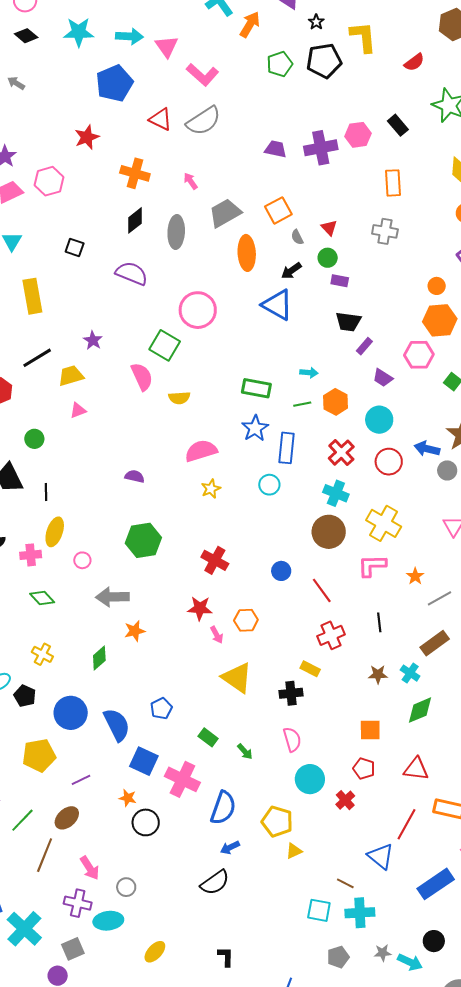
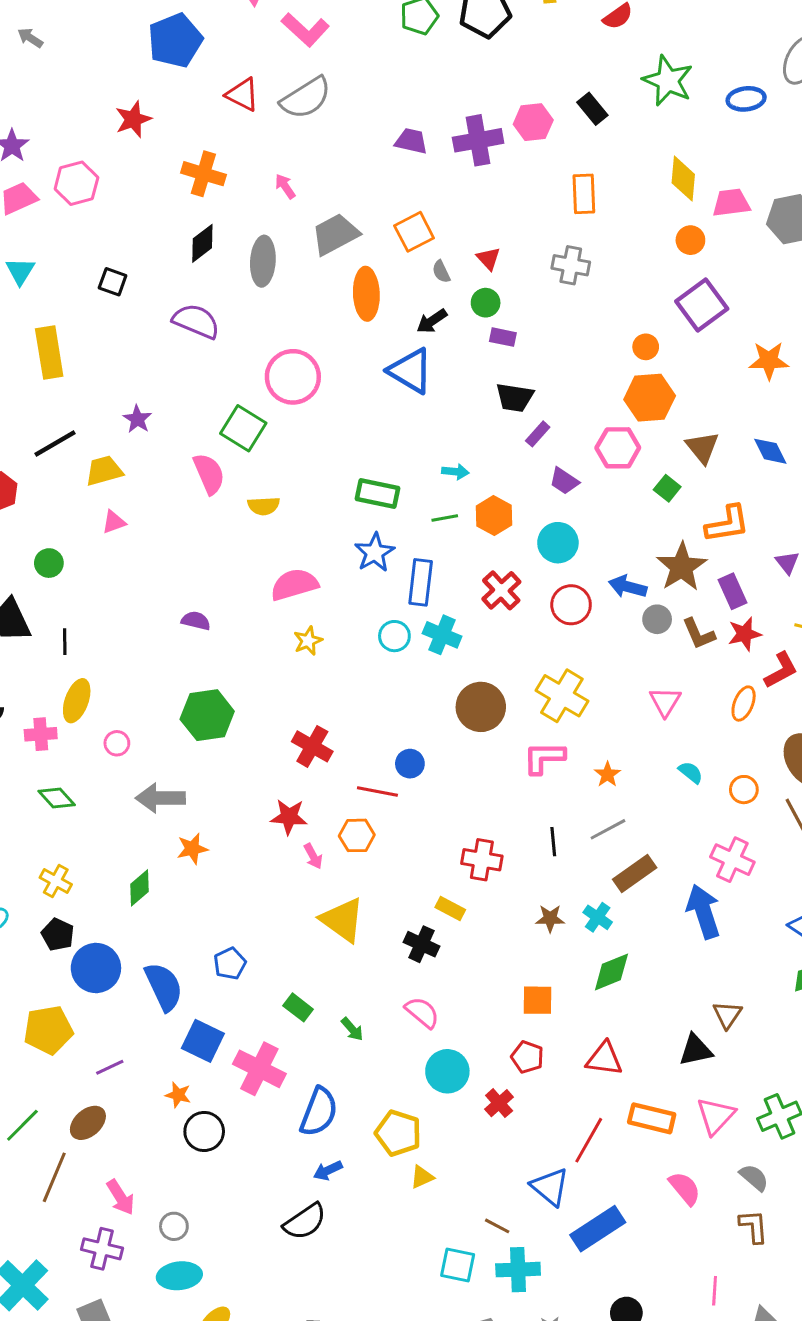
cyan cross: (336, 493) -> (442, 635), moved
red line: (322, 590) -> (377, 792), moved, turned -44
gray line: (439, 598) -> (608, 829), moved
red cross: (331, 635) -> (482, 860), turned 32
black cross: (291, 693) -> (422, 944), turned 30
black pentagon: (25, 696) -> (58, 935), moved
pink semicircle: (292, 739) -> (422, 1012), turned -35
blue rectangle: (436, 884) -> (598, 1229), moved
cyan ellipse: (108, 921) -> (179, 1276), moved

